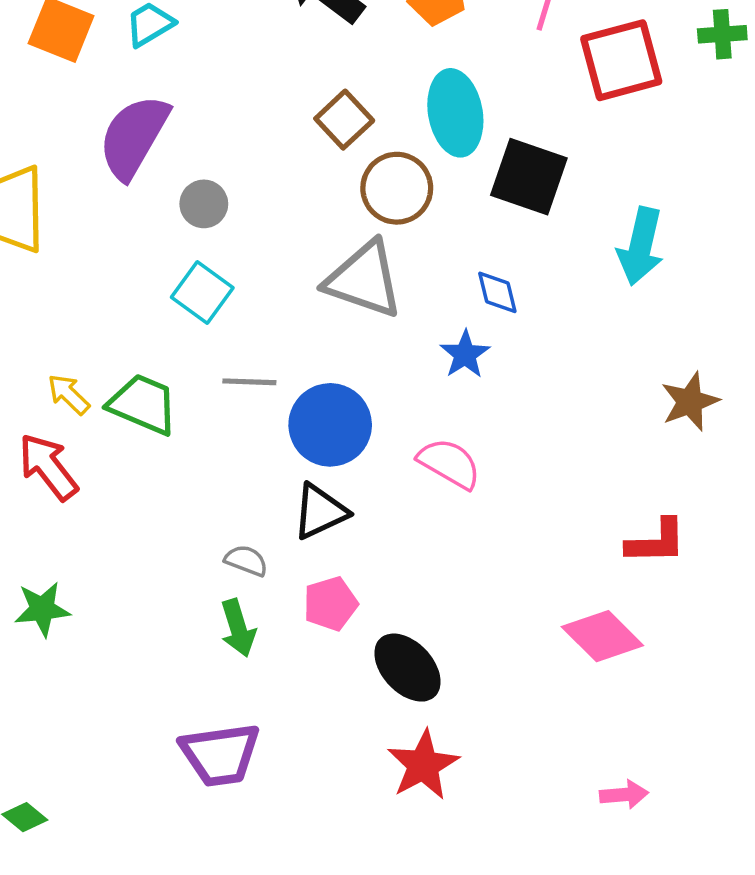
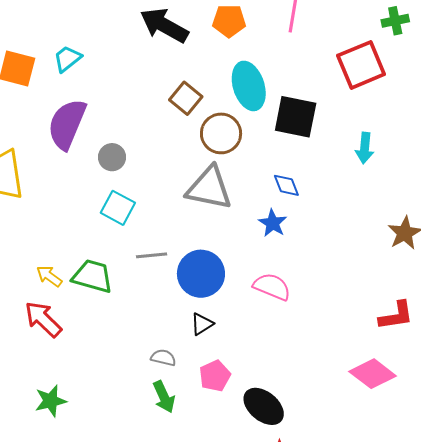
red square: (621, 60) -> (361, 65), moved
cyan arrow: (641, 246) -> (365, 148), size x0.7
black triangle: (320, 511) -> (202, 324), size x0.7

